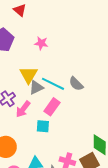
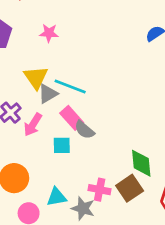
gray semicircle: (76, 84) -> (84, 130), moved
pink rectangle: (52, 107) -> (72, 118), turned -72

